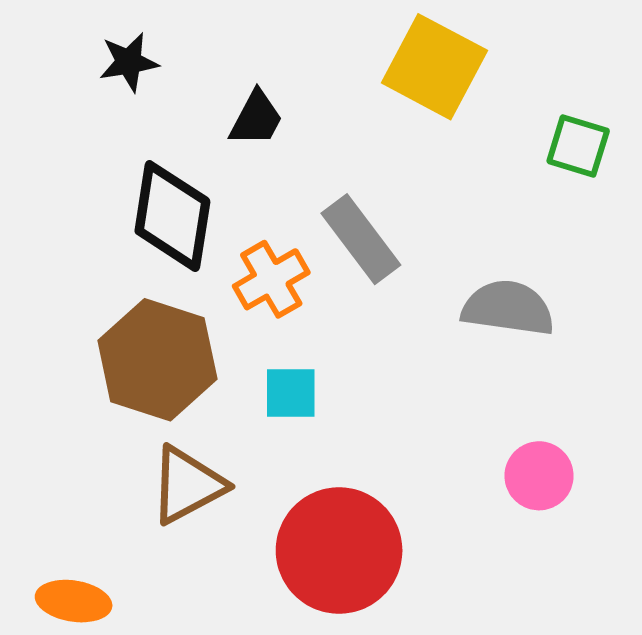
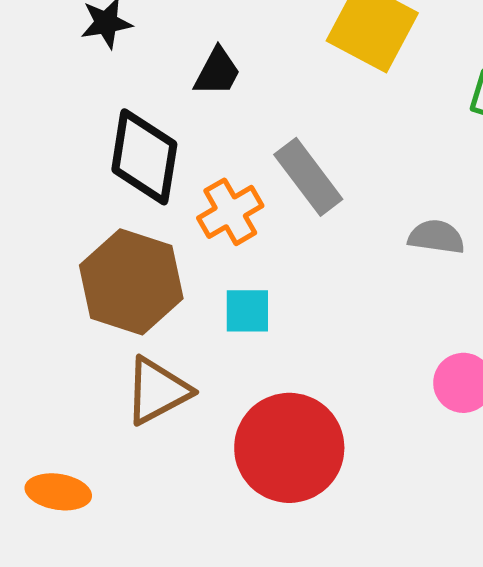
gray semicircle: (508, 308) -> (436, 237), size x0.7

